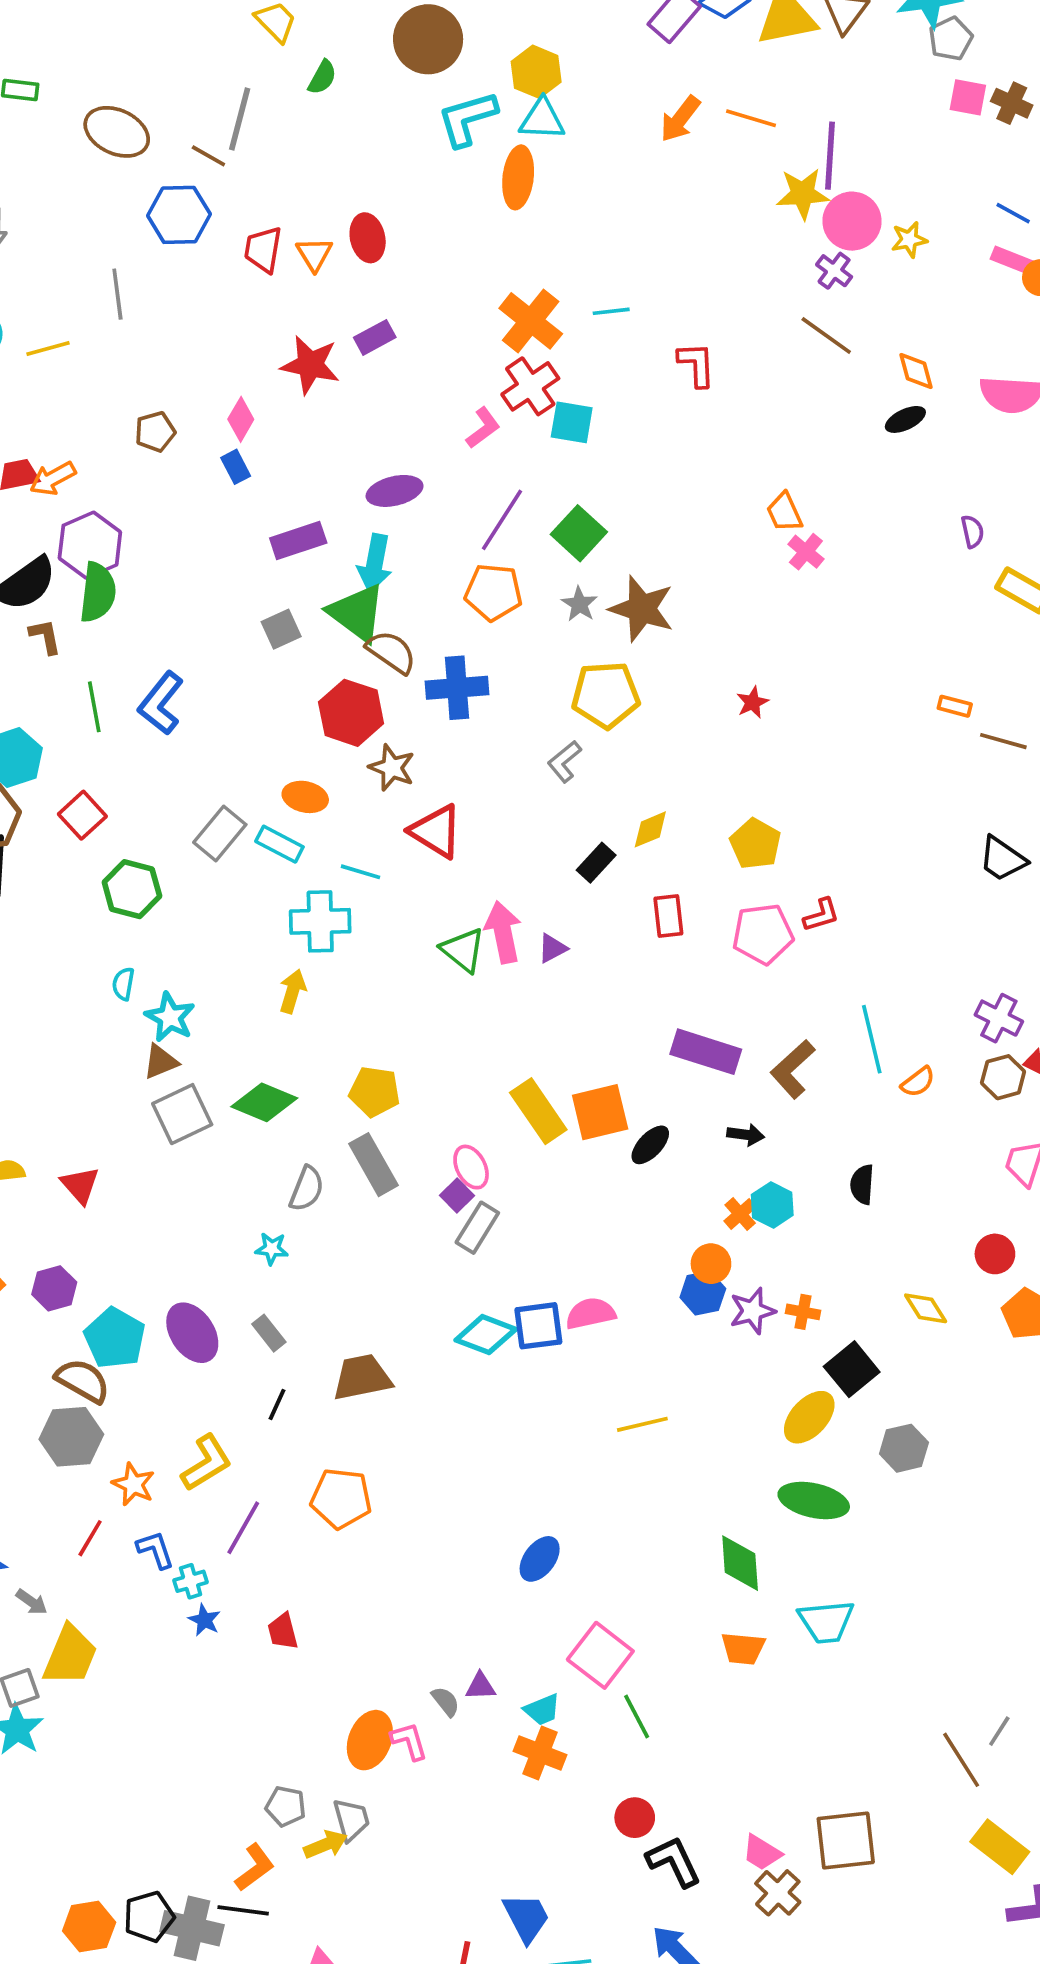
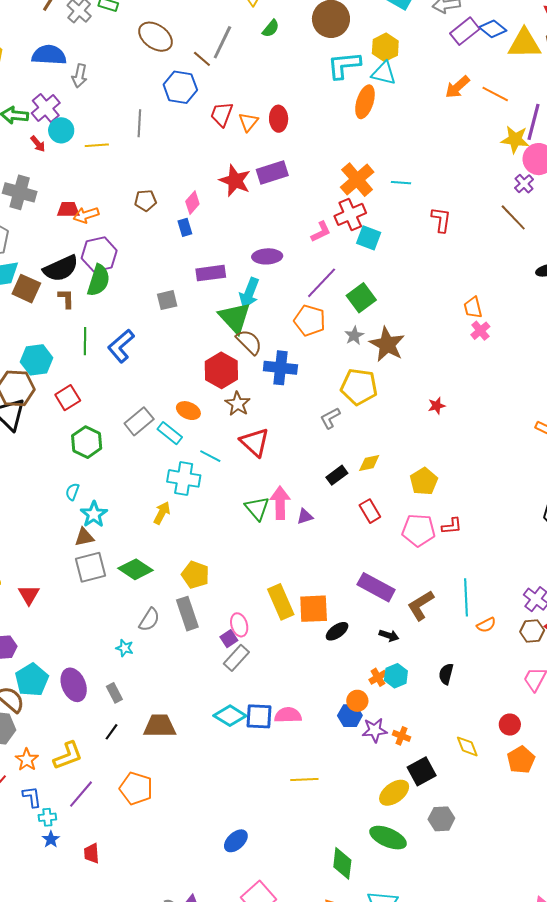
purple rectangle: (375, 337) -> (272, 173), size x1.4
gray square: (281, 629) -> (167, 300), moved
red rectangle: (668, 916) -> (370, 511), turned -35

